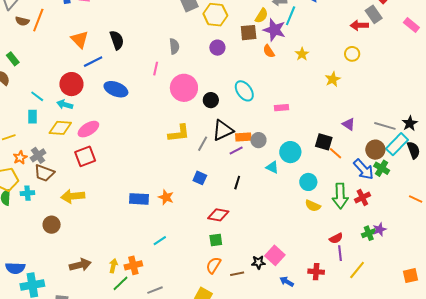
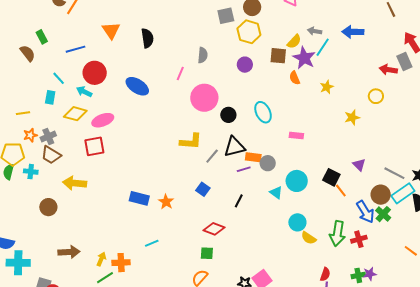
blue line: (93, 62) -> (75, 49), moved
cyan circle: (308, 182) -> (297, 222), moved
red semicircle: (336, 238) -> (325, 274), turned -56

